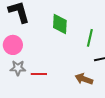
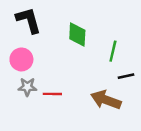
brown arrow: (84, 79) -> (106, 100), size x1.4

